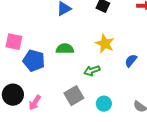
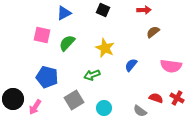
pink square: (14, 42) -> (42, 35), moved
green semicircle: (65, 49) -> (67, 43), moved, turned -48
blue pentagon: (34, 61) -> (47, 77), moved

